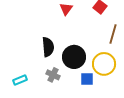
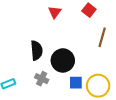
yellow circle: (104, 64) -> (98, 86), moved

